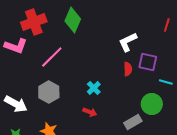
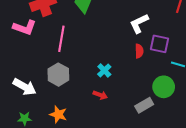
pink line: (52, 57) -> (61, 39), turned -35

